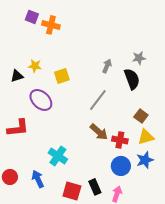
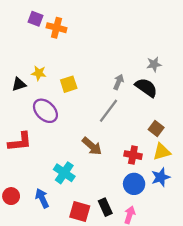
gray arrow: (107, 66) -> (119, 82), moved
black semicircle: (132, 79) -> (146, 88), turned -35
brown arrow: (99, 132) -> (92, 146), moved

